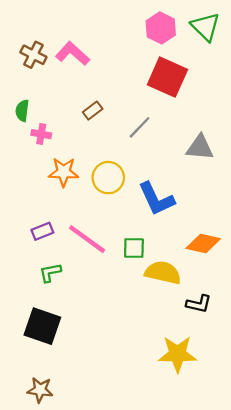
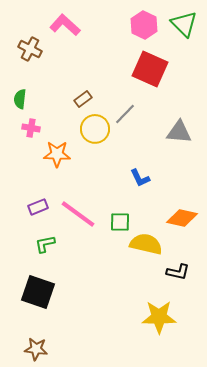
pink L-shape: (72, 54) -> (65, 25), moved
pink cross: (41, 134) -> (31, 128), moved
yellow circle: (108, 178) -> (95, 129), moved
blue L-shape: (156, 199) -> (140, 178), size x0.6

